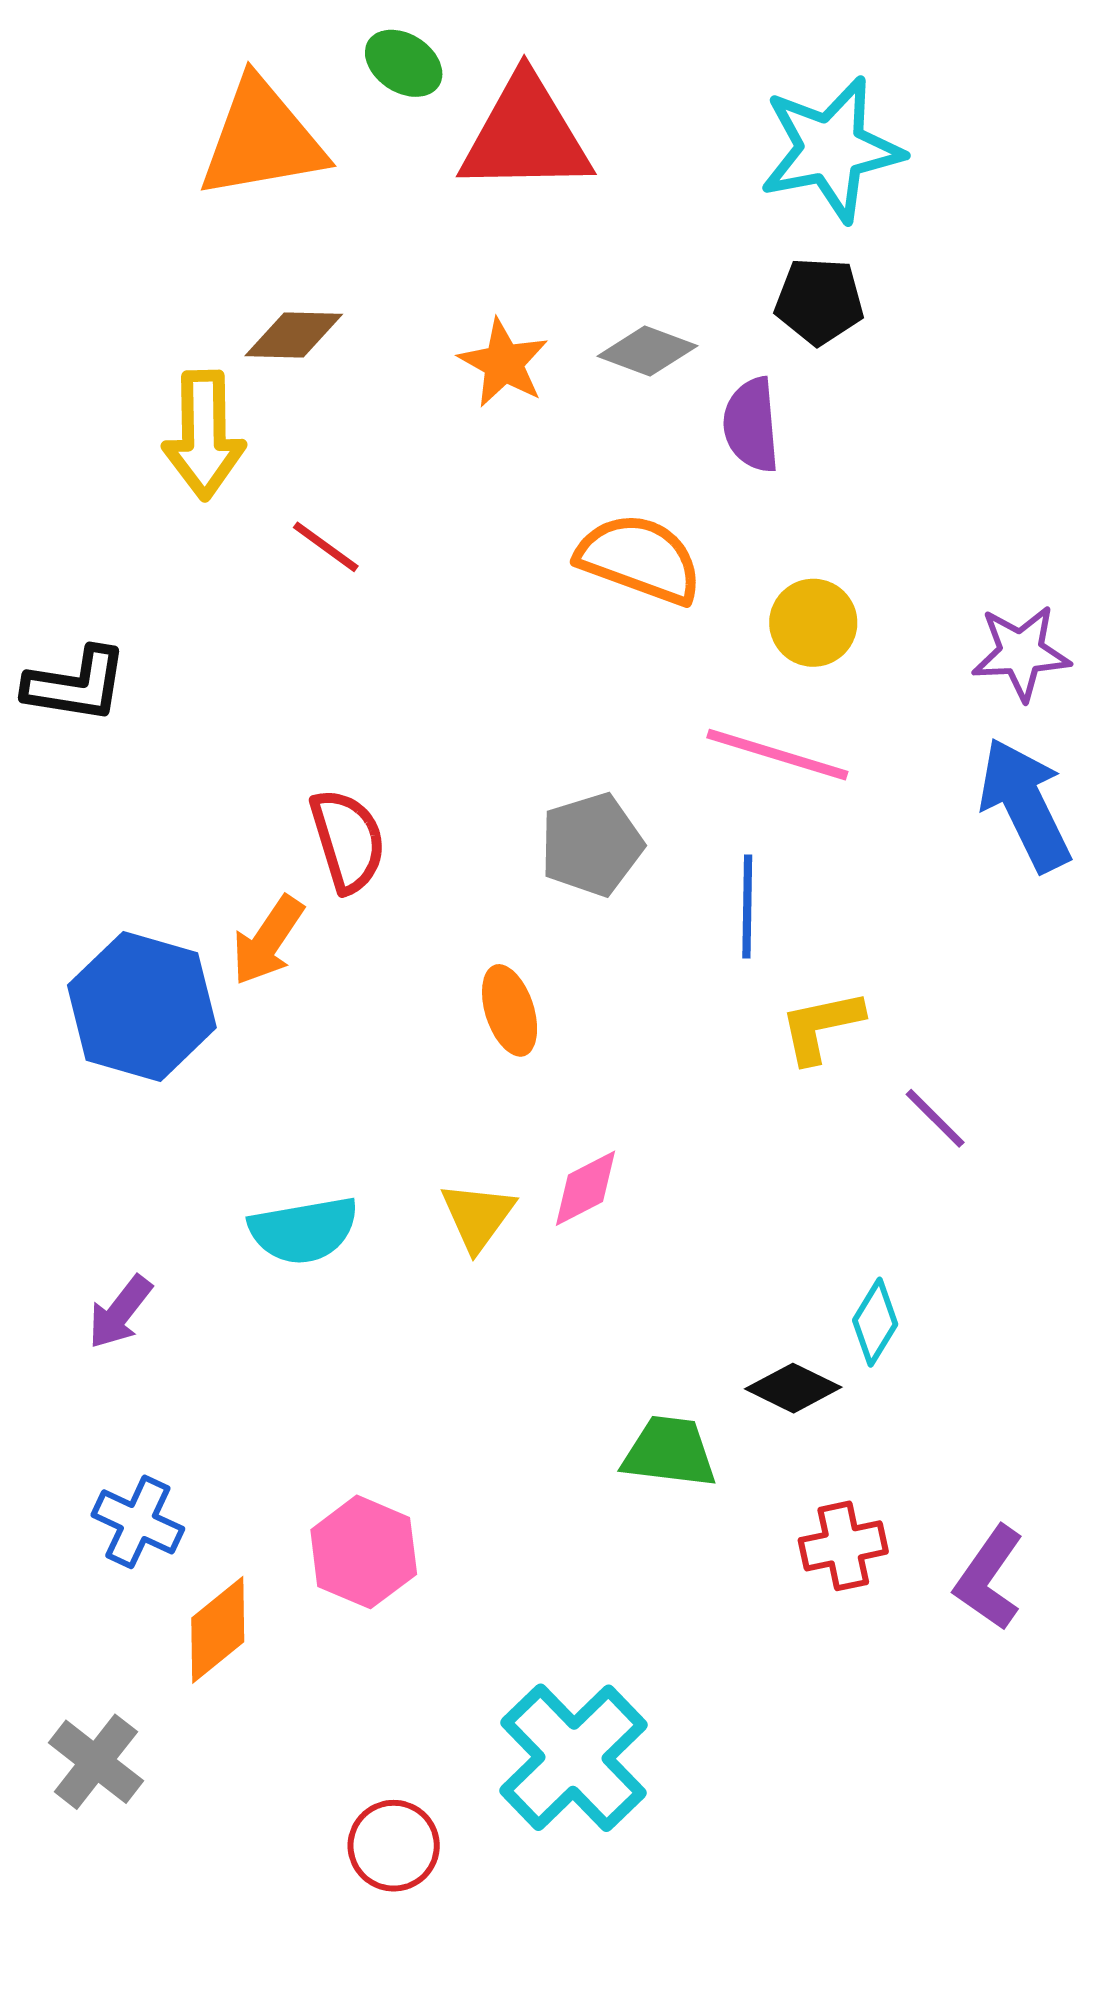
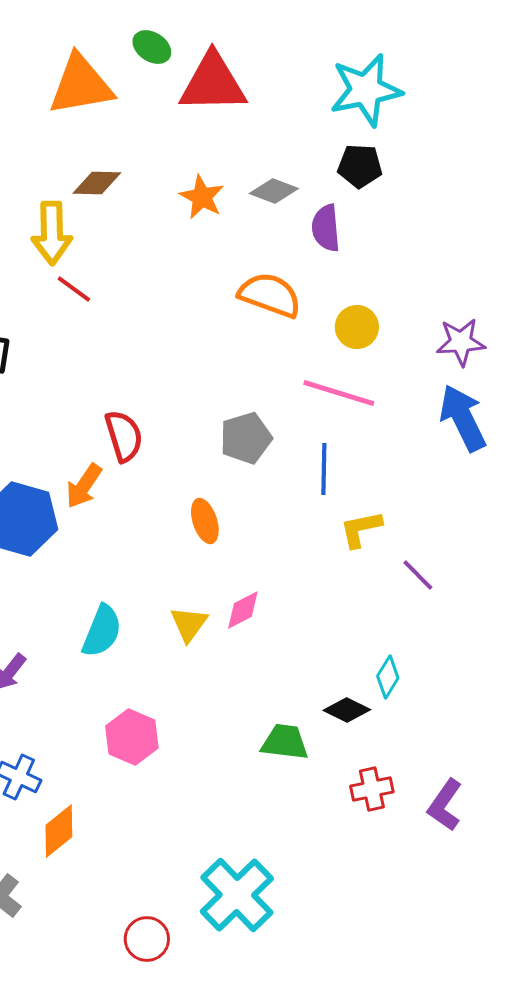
red line: (326, 547) -> (74, 289), moved
cyan semicircle: (304, 1230) -> (102, 631), turned -58
pink hexagon: (364, 1552) -> (132, 737), moved

